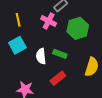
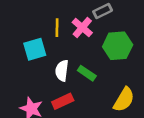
yellow line: (18, 20) -> (57, 28), moved
red rectangle: (58, 78) -> (63, 101), moved

